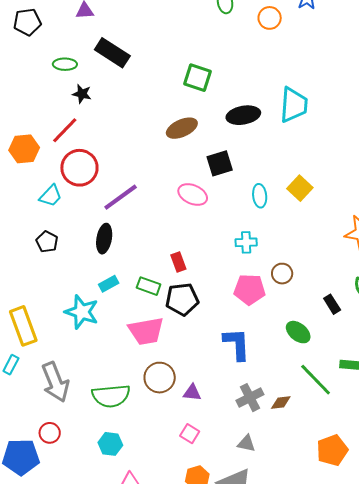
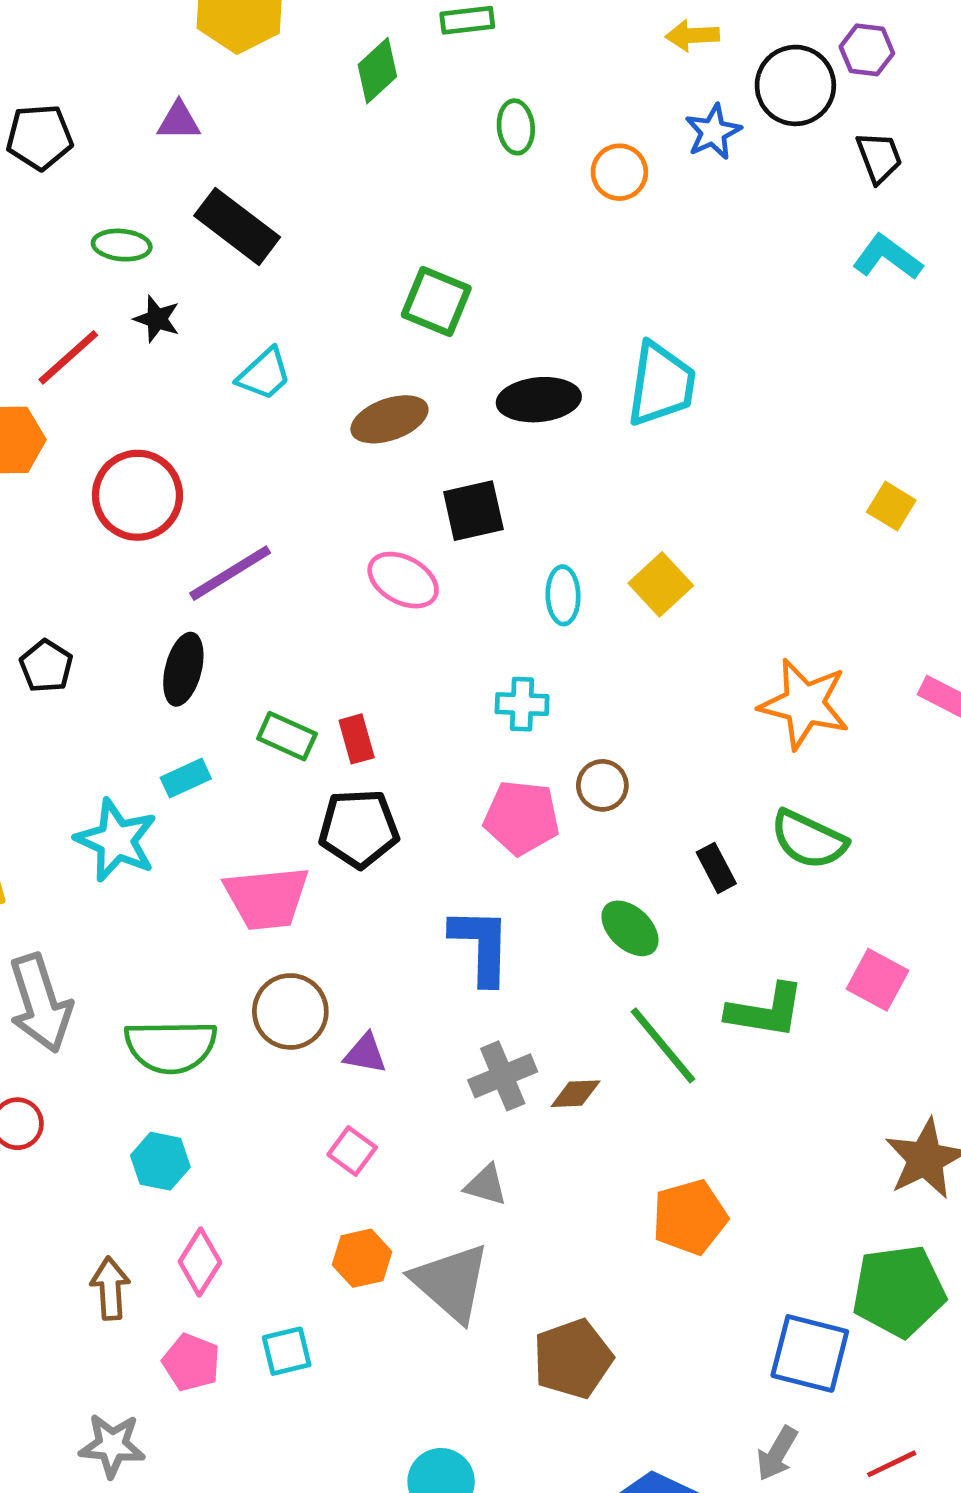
red line: (65, 130) -> (68, 357), moved
cyan trapezoid: (51, 196) -> (264, 374), moved
green rectangle: (149, 286) -> (287, 736), moved

